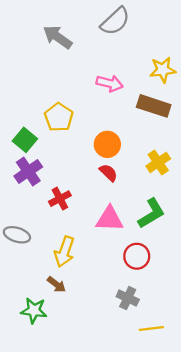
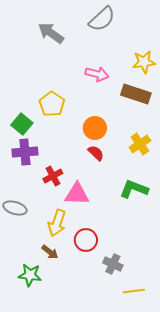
purple cross: (28, 171) -> (25, 152), turned 30
green L-shape: (151, 213) -> (134, 189), turned -128
pink triangle: (110, 219) -> (77, 194), moved
red circle: (137, 256) -> (86, 240), moved

